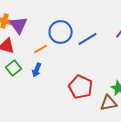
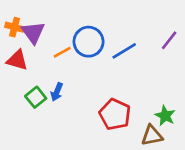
orange line: (41, 49) -> (62, 52), moved
green square: (14, 68) -> (36, 97), moved

